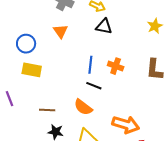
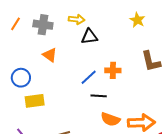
blue line: (90, 65) -> (89, 77), turned 60
orange semicircle: (83, 107) -> (110, 119), moved

